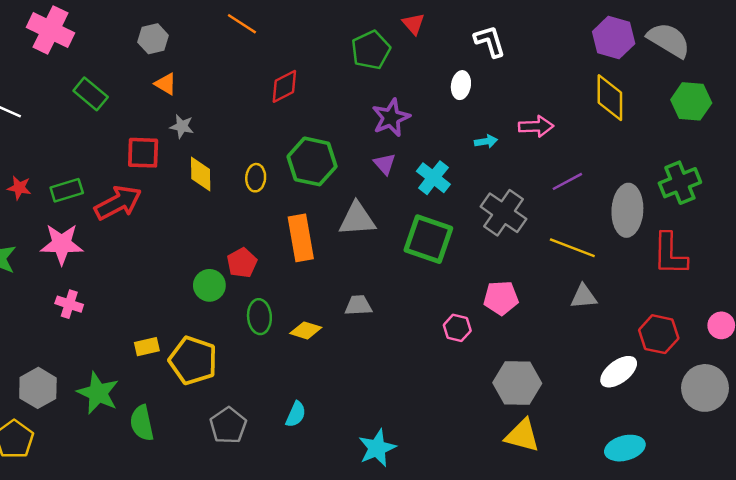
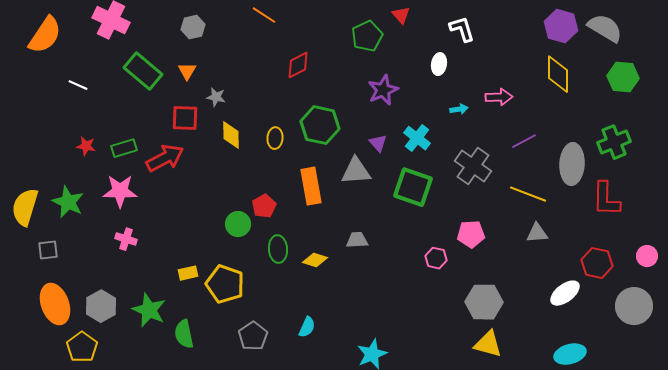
orange triangle: (166, 84) -> (187, 71), moved, turned 30
green rectangle: (91, 94) -> (143, 71), size x1.4
purple triangle: (385, 164) -> (378, 143), moved

